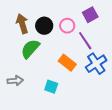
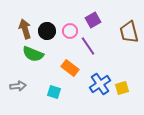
green semicircle: (30, 49) -> (33, 54), turned -110
blue cross: (96, 64) -> (100, 84), moved

